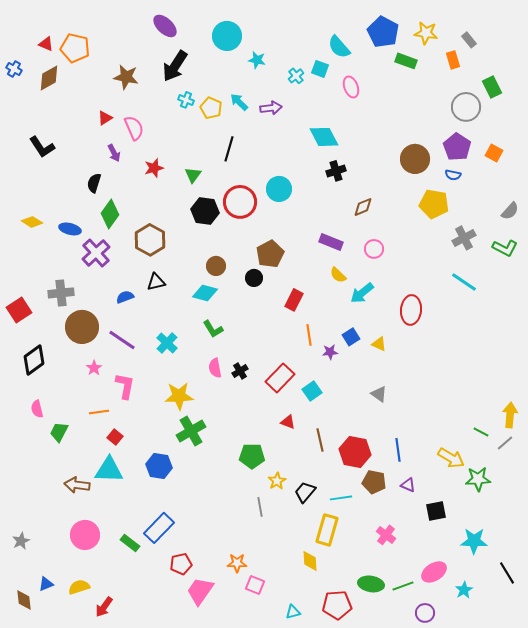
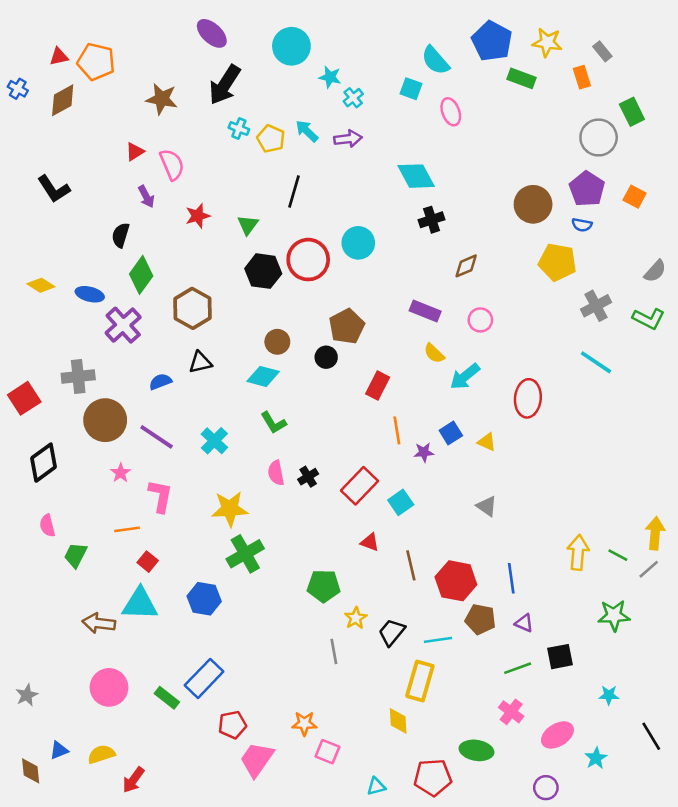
red triangle: (46, 44) -> (59, 57), turned -35
cyan cross: (296, 76) -> (353, 98), moved
yellow arrow: (451, 458) -> (578, 553), moved, turned -116
pink cross: (386, 535) -> (511, 712), moved
cyan star: (474, 541) -> (609, 695), size x0.6
green line: (403, 586) -> (518, 668), moved

